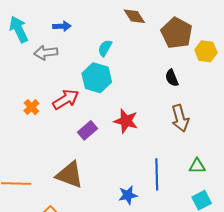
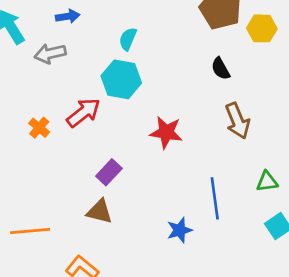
purple rectangle: (87, 130) -> (109, 172), moved
brown triangle: (70, 175) -> (100, 212), size x0.7

